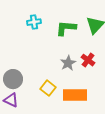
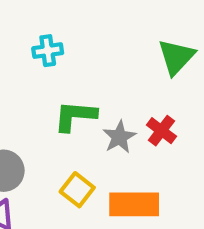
green L-shape: (66, 28) -> (75, 116), moved

